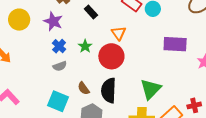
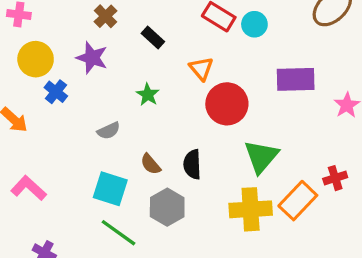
blue cross: (59, 46) -> (56, 92), moved
red circle: (111, 56) -> (227, 104), moved
black semicircle: (109, 90) -> (192, 164), size x0.7

